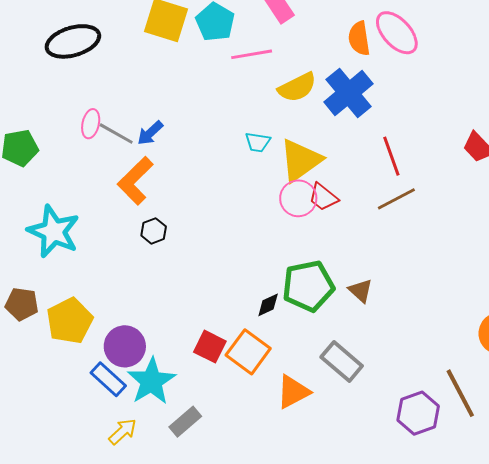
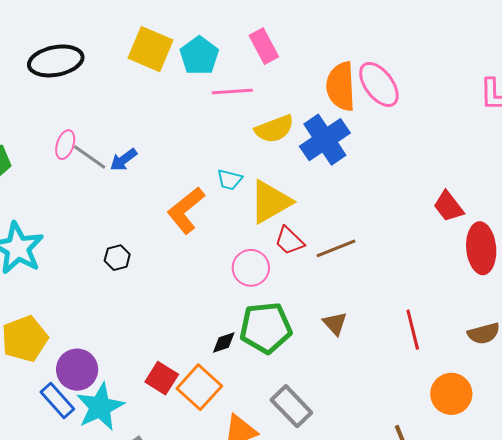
orange semicircle: (359, 38) -> (341, 86), size x1.4
red line: (391, 156) -> (413, 330), moved
orange L-shape: (135, 181) -> (186, 210), moved
pink circle: (298, 198) -> (251, 268), moved
brown line: (396, 199) -> (336, 248), moved
brown triangle: (361, 291) -> (335, 323), moved

